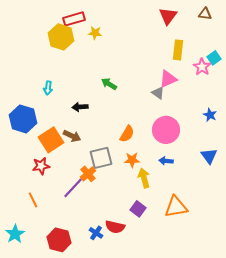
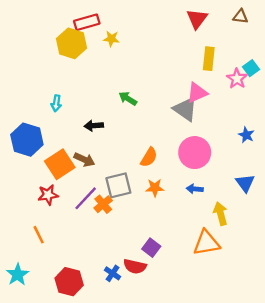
gray triangle: (158, 93) -> (185, 109), size x1.6
yellow arrow: (144, 178) -> (221, 214), moved
purple line: (73, 188) -> (86, 198), moved
purple square: (138, 209) -> (151, 248), moved

